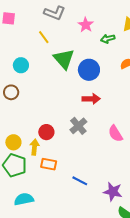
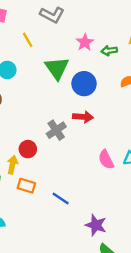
pink star: (86, 25) -> (85, 42), moved
yellow line: (44, 37) -> (28, 40), moved
gray cross: (78, 126) -> (56, 130), moved
blue line: (80, 181) -> (61, 198), moved

